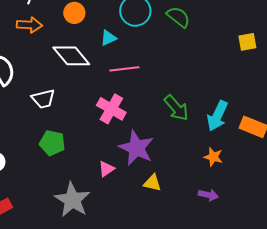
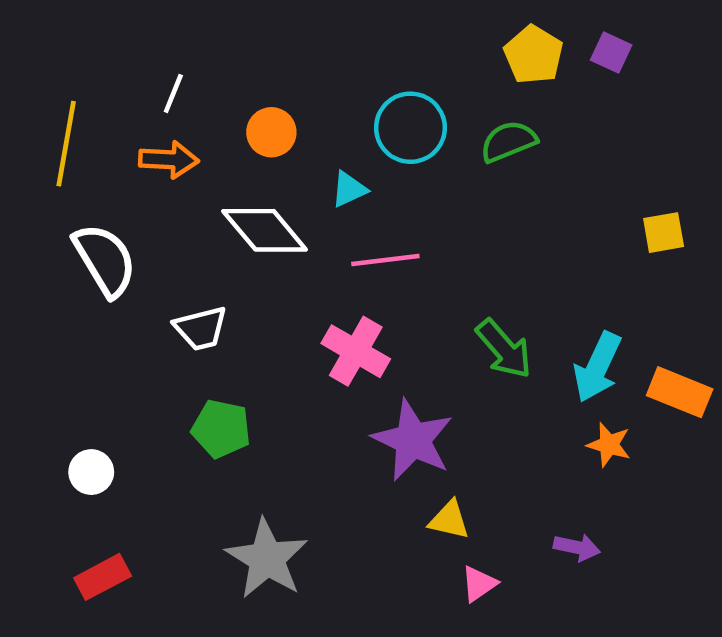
green semicircle: (178, 17) -> (509, 141), turned -60
yellow square: (247, 42) -> (664, 233), moved
orange star: (213, 157) -> (609, 445), moved
pink triangle: (106, 169) -> (479, 584), moved

